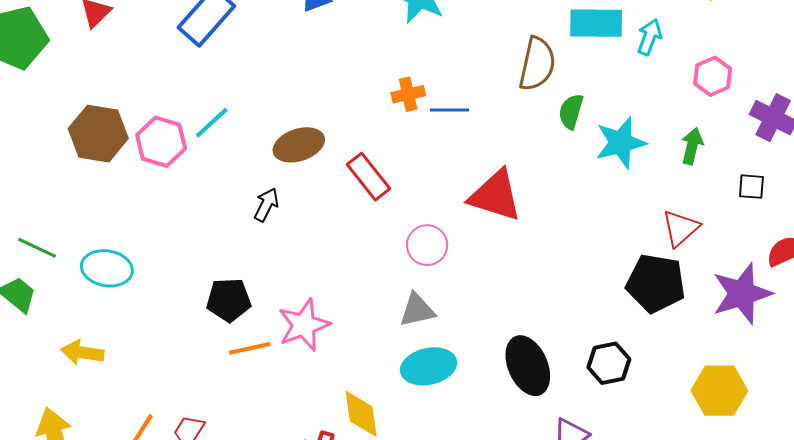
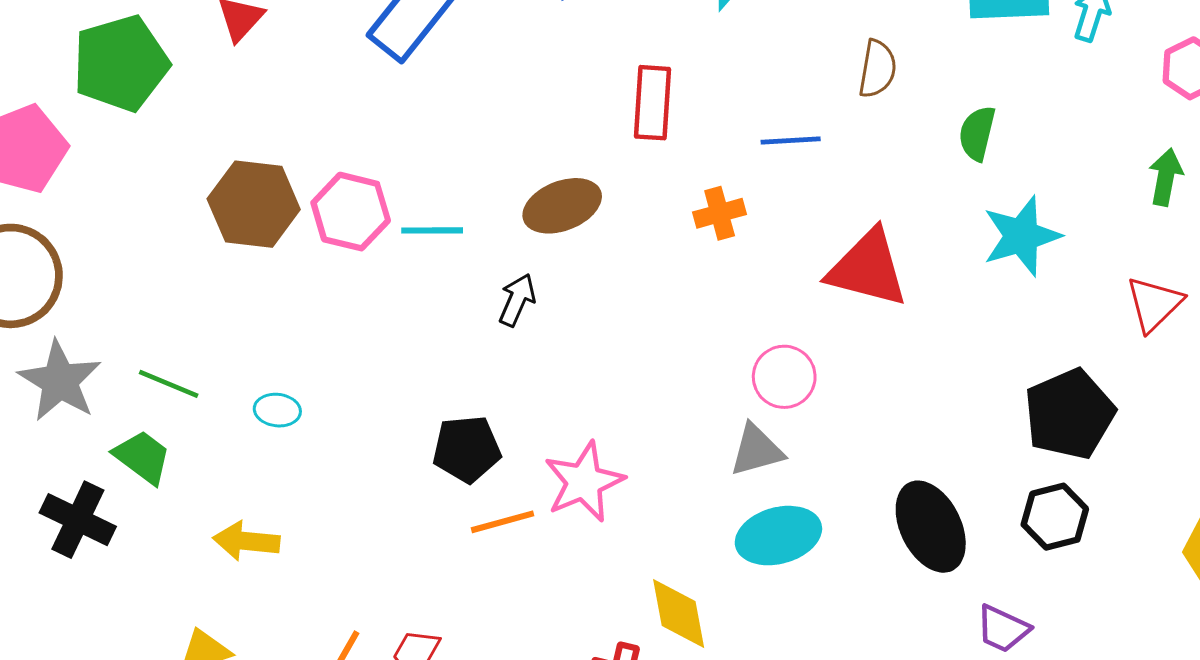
brown semicircle: (537, 64) -> (877, 69), moved, size x0.7
orange cross: (408, 94) -> (720, 213), moved
cyan line: (212, 123) -> (432, 230), moved, turned 45
cyan star: (621, 143) -> (1021, 236), moved
red rectangle: (368, 177) -> (653, 103), moved, turned 45
pink circle: (427, 245) -> (784, 377), moved
cyan ellipse: (107, 268) -> (277, 410), size x0.6
black pentagon: (656, 283) -> (1069, 414), moved, turned -30

